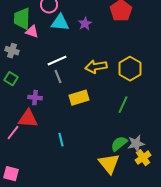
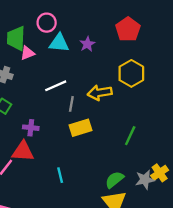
pink triangle: (32, 32) -> (27, 53), turned -40
yellow hexagon: (130, 69) -> (131, 73), moved
gray line: (58, 77) -> (71, 104), moved, turned 32
green semicircle: (119, 144) -> (114, 180), moved
yellow cross: (143, 158) -> (160, 173), moved

